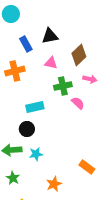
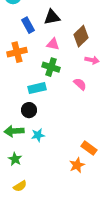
green cross: (63, 86) -> (51, 67), moved, turned 30
orange star: (54, 184) -> (77, 165), moved

